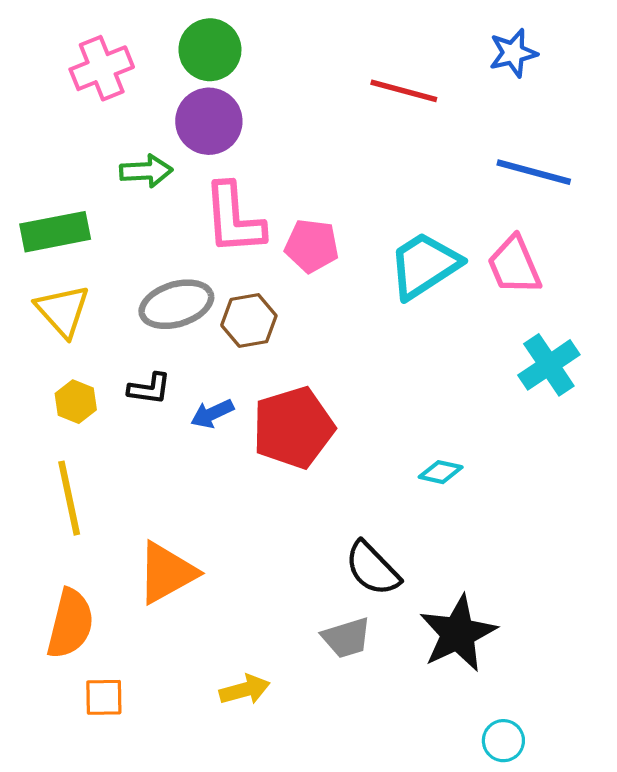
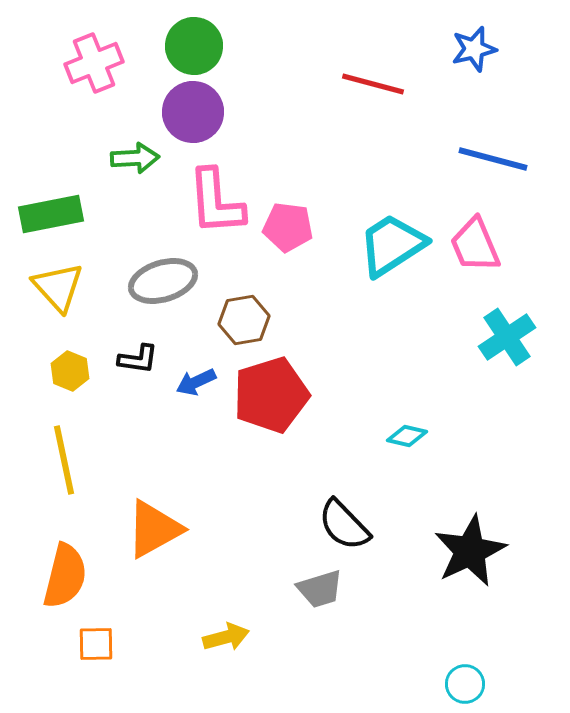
brown hexagon: (249, 320) -> (244, 320), moved
black star: (458, 633) -> (470, 551), moved

